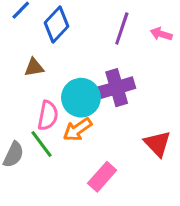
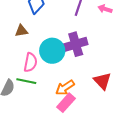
orange arrow: (78, 129) -> (65, 88), moved
green line: (42, 144) -> (26, 81), turned -42

